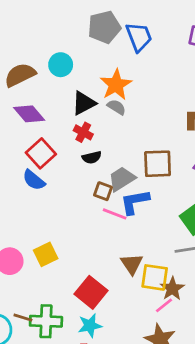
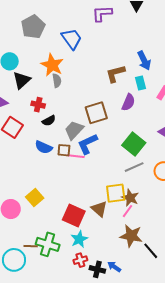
blue trapezoid: (139, 37) -> (72, 39), moved
black triangle: (84, 103) -> (22, 80), moved
gray semicircle: (116, 107) -> (57, 81), turned 64
blue semicircle: (34, 180) -> (44, 147), moved
brown square: (103, 191) -> (64, 150), moved
brown triangle: (132, 264) -> (99, 209), moved
green cross: (46, 321) -> (48, 244), turned 30

